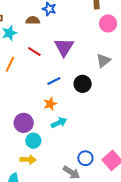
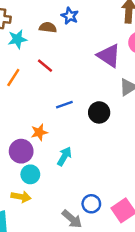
purple triangle: (64, 47) -> (109, 56), moved, turned -35
orange star: (50, 104) -> (39, 132), moved
cyan arrow: (59, 123) -> (64, 156), turned -42

